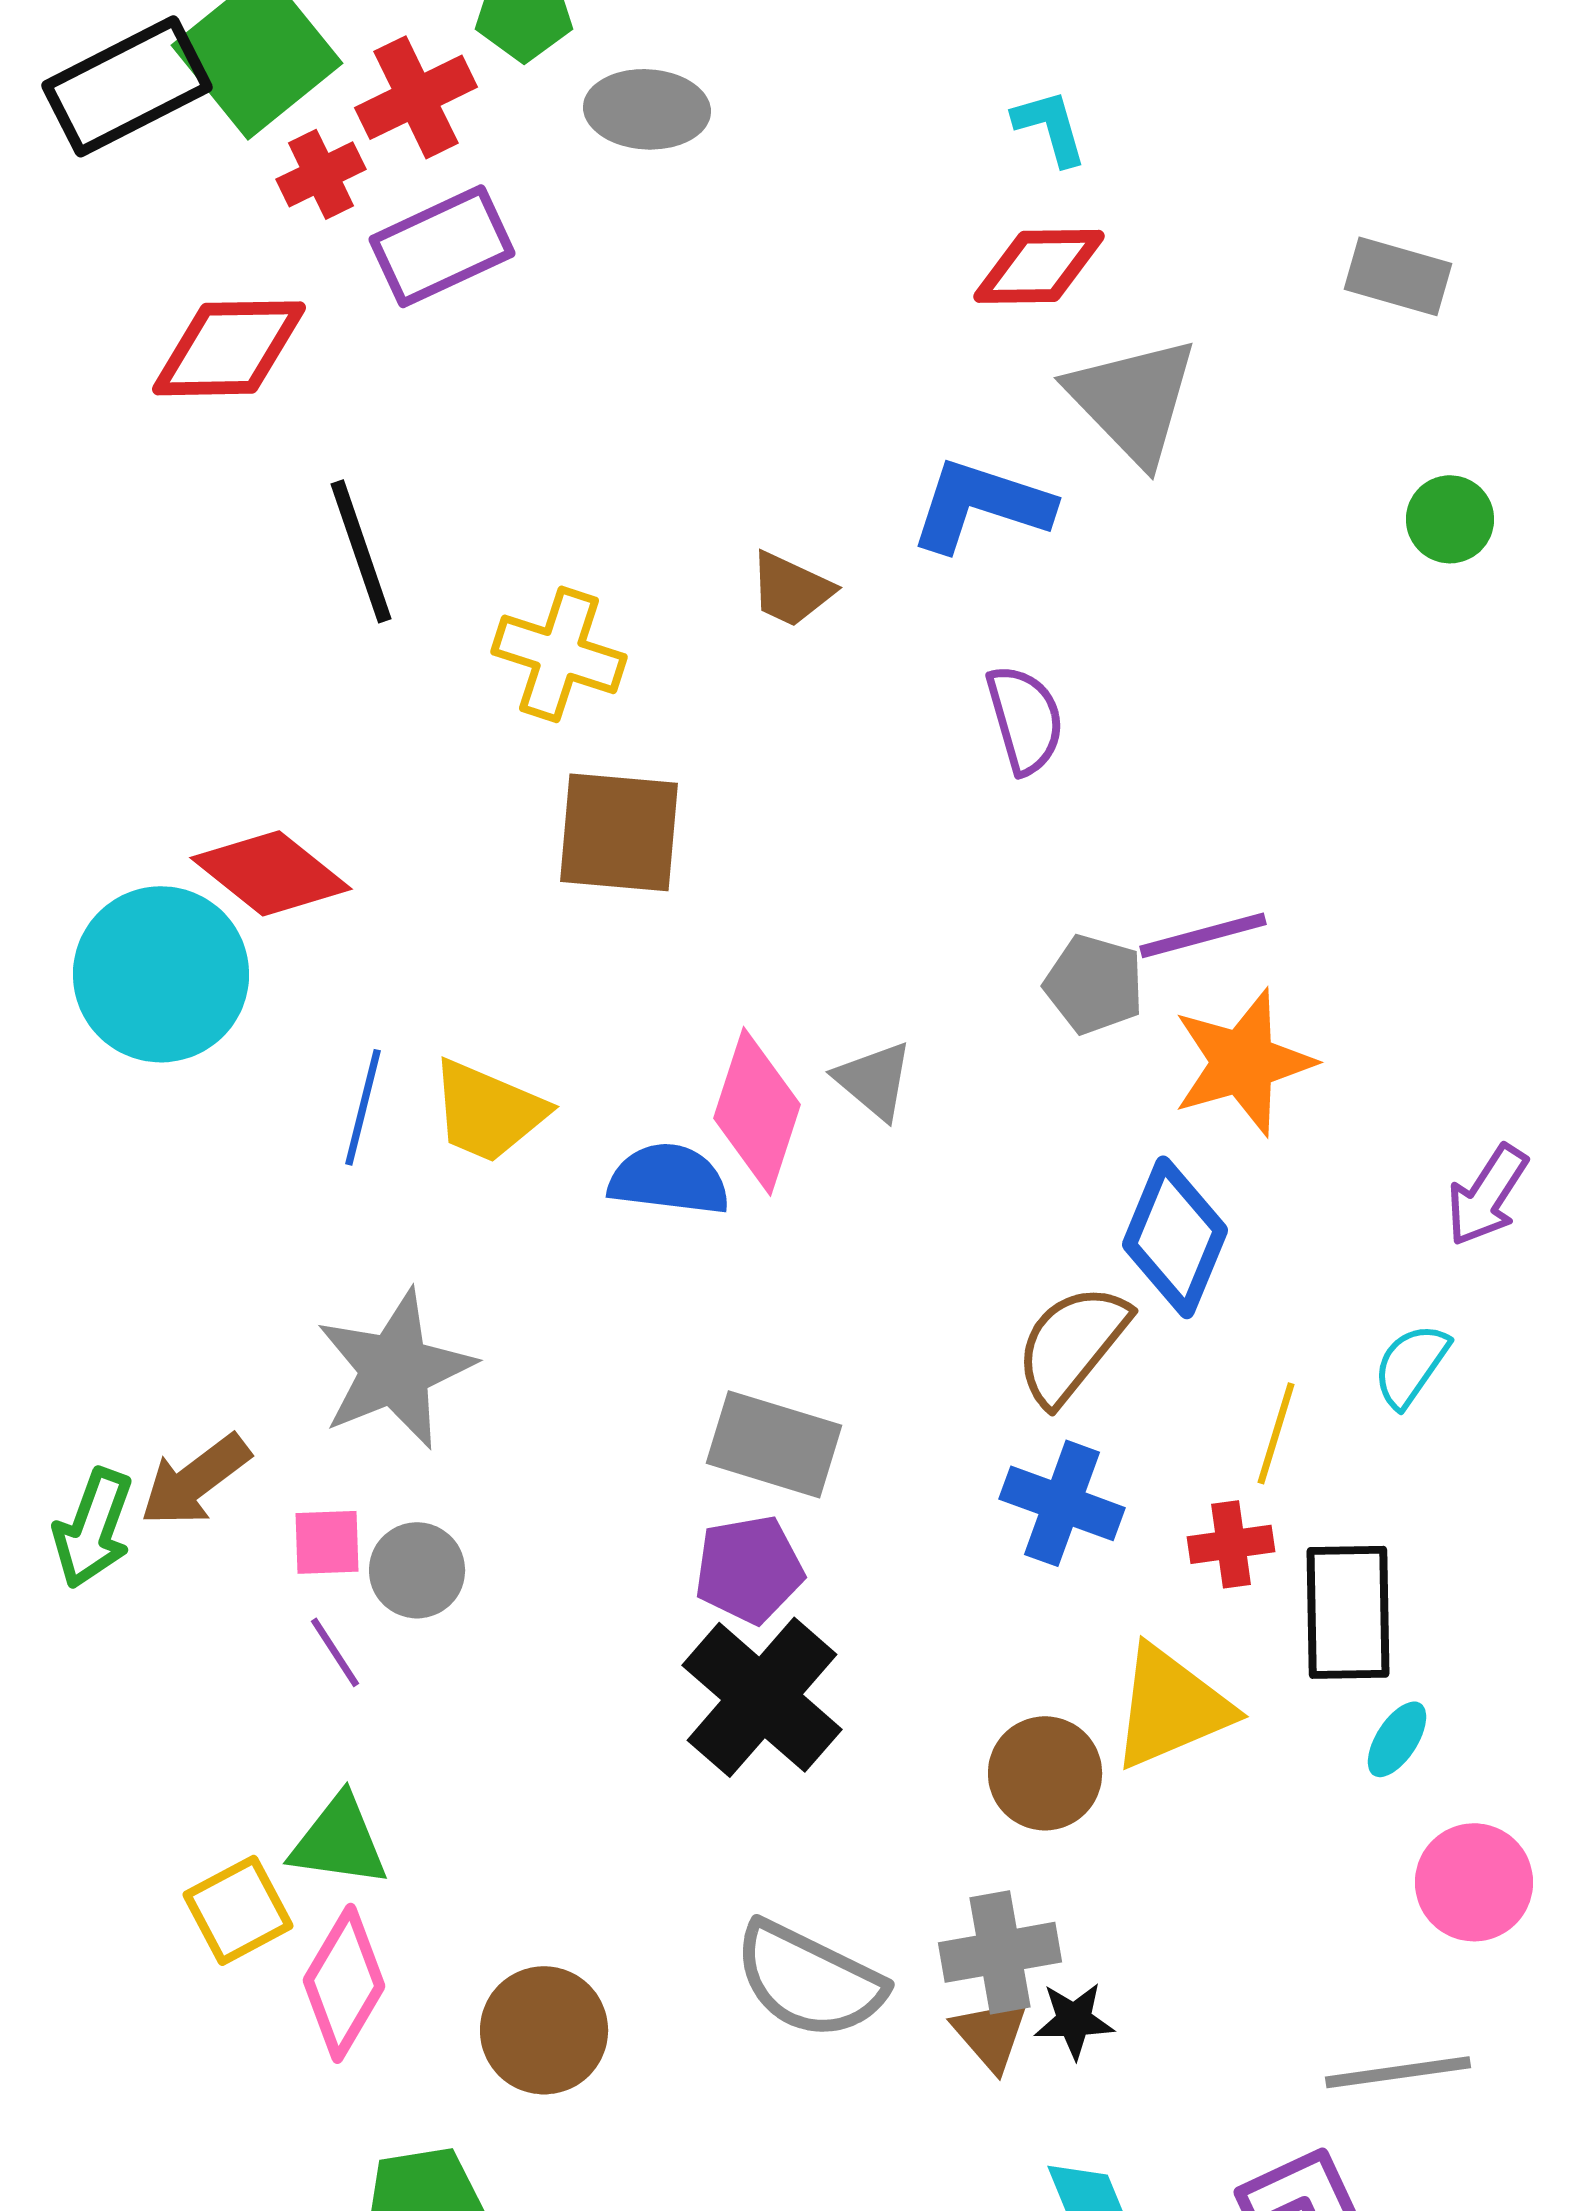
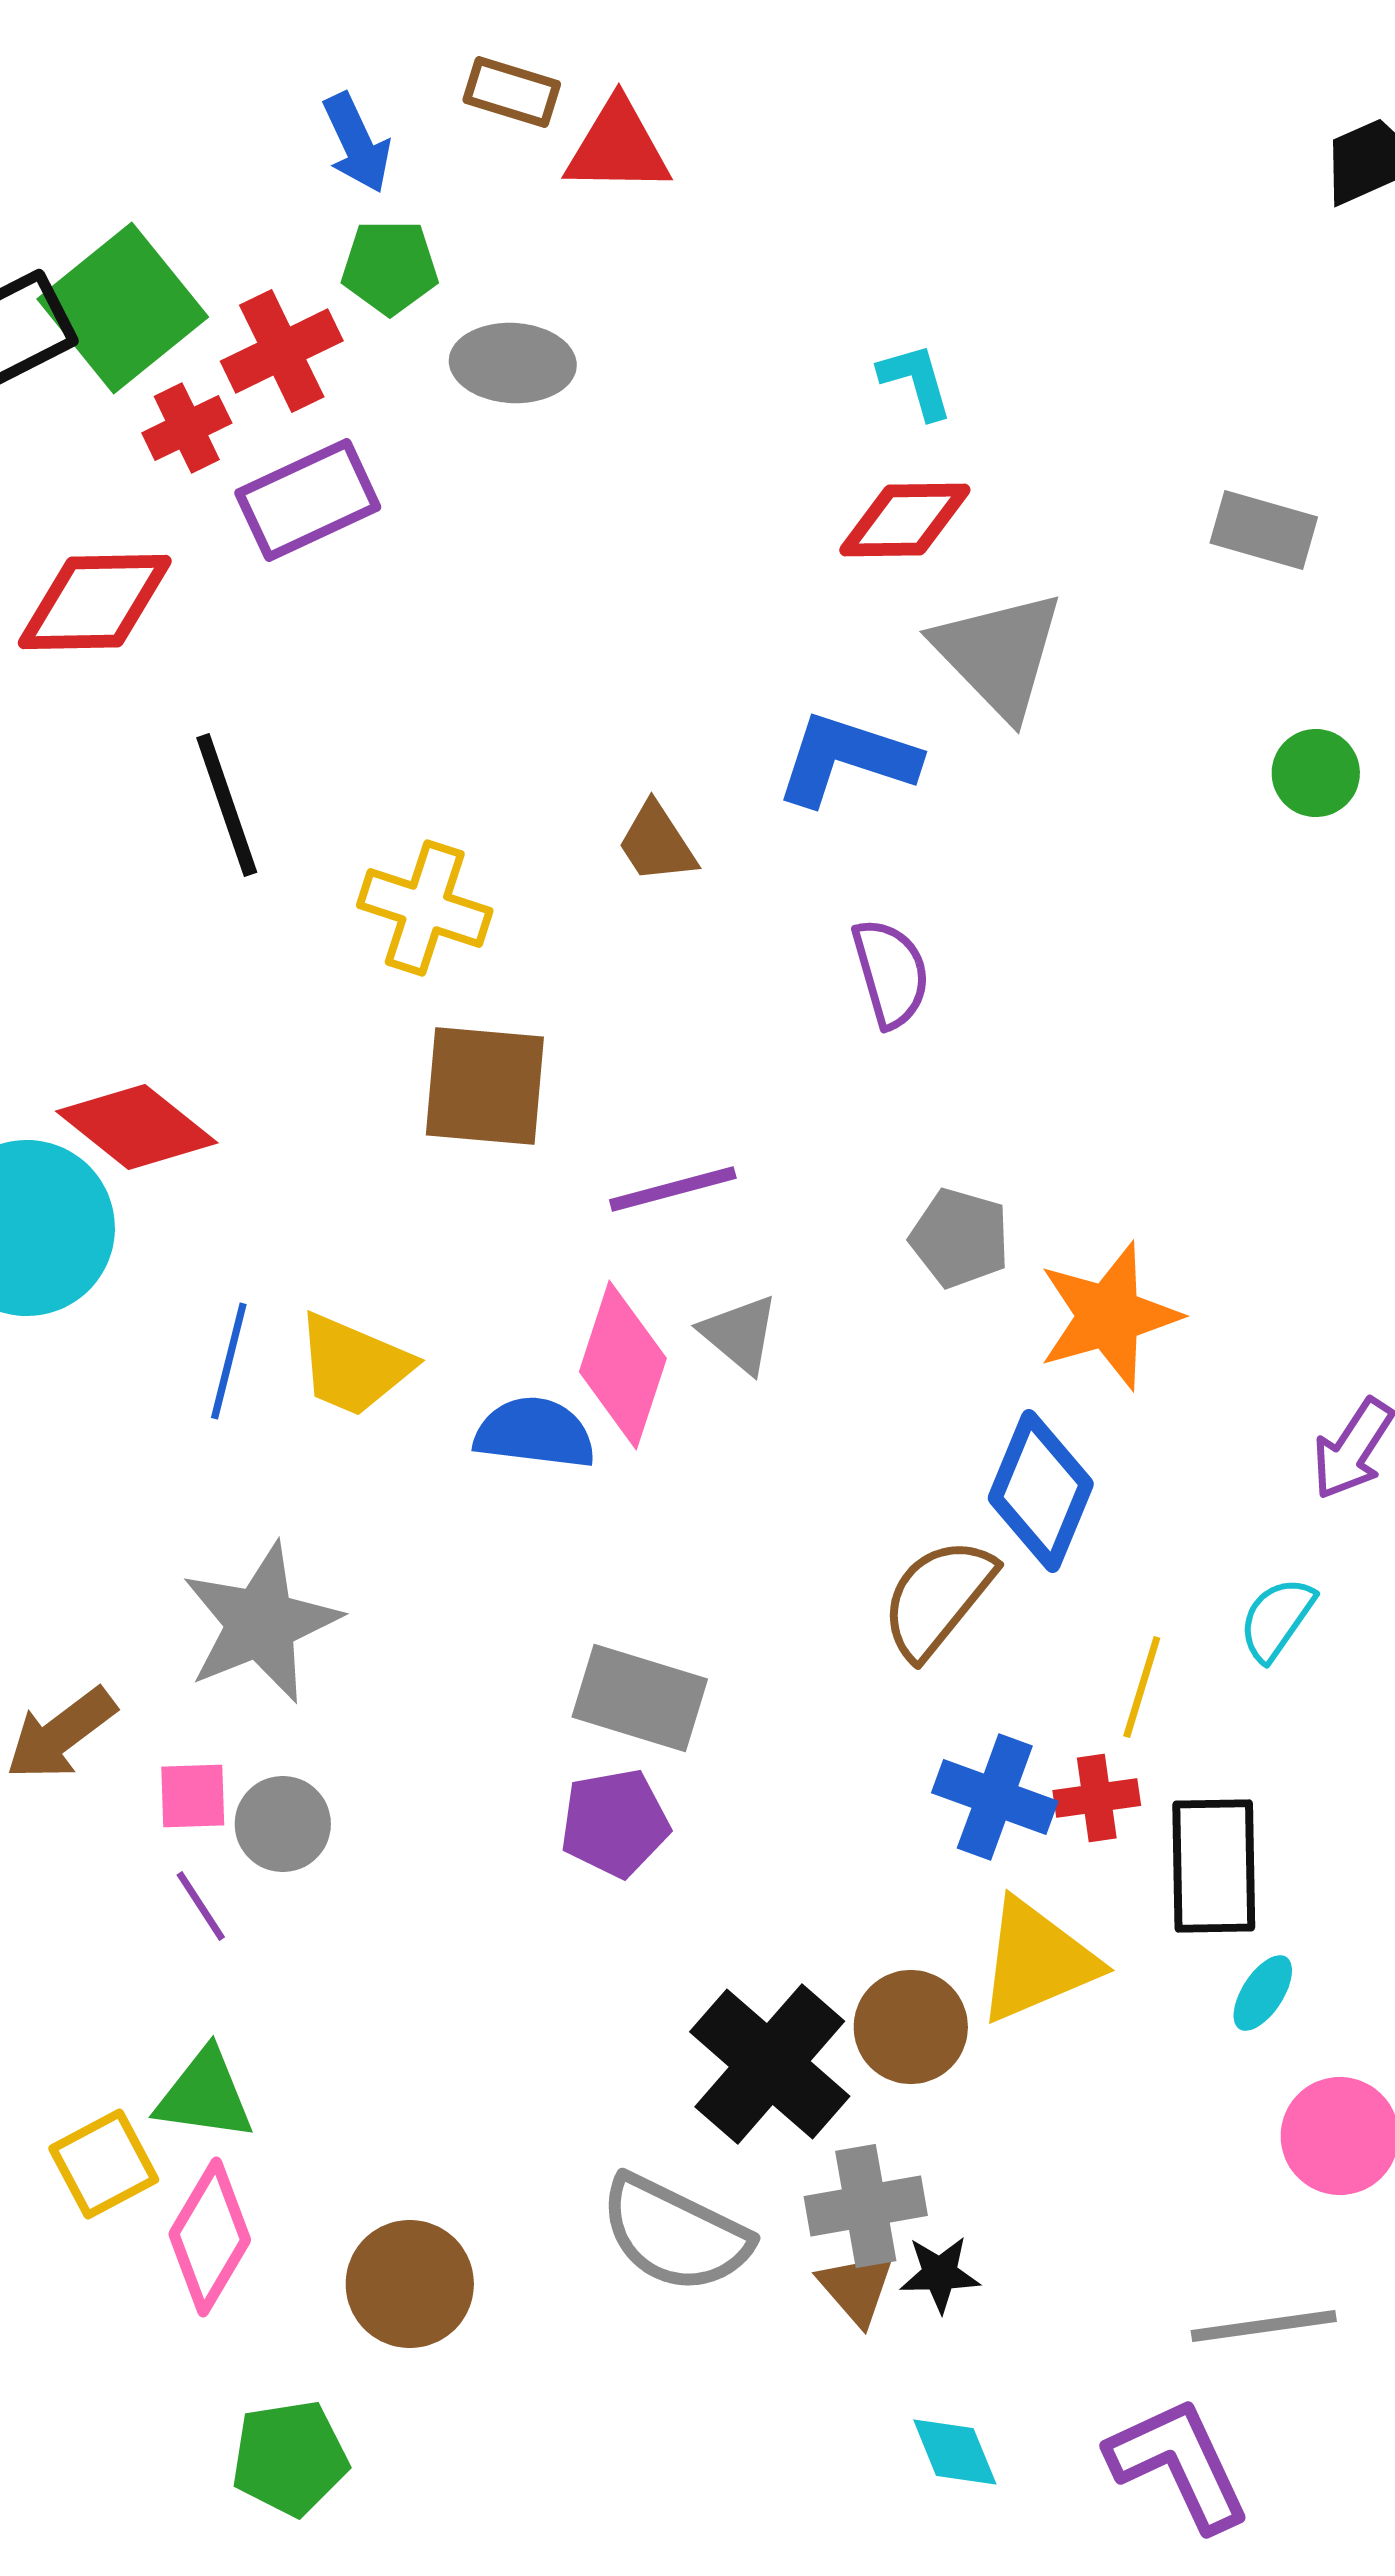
brown trapezoid: (791, 589) -> (657, 843), turned 32
purple line: (1203, 935) -> (673, 1189), moved
blue cross: (1062, 1503) -> (995, 1797), moved
black cross: (762, 1697) -> (770, 2064), moved

